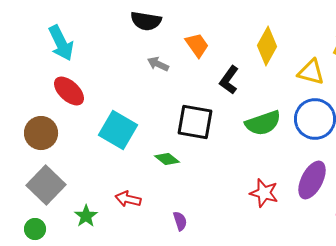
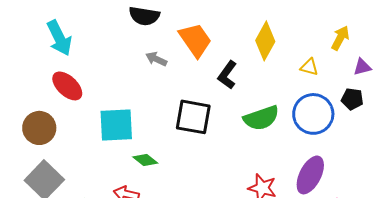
orange trapezoid: (197, 45) -> (195, 40), size x1.4
yellow triangle: (311, 72) -> (309, 67), size x0.7
cyan square: (118, 130) -> (116, 125), turned -33
green diamond: (167, 159) -> (145, 160), moved

